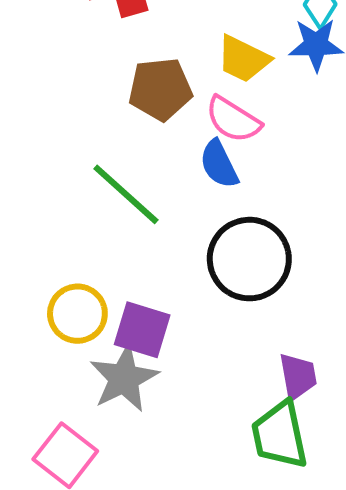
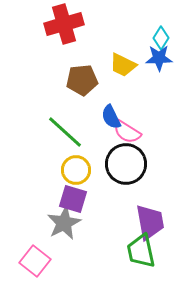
pink semicircle: (233, 120) -> (127, 132), moved
yellow circle: (77, 314) -> (76, 170), moved
purple trapezoid: (298, 376) -> (150, 222), size x1.5

